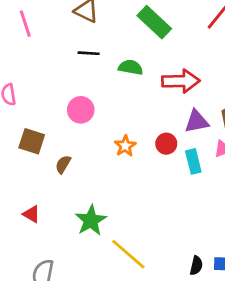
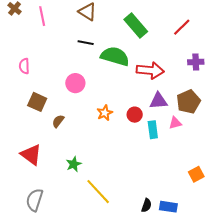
green semicircle: (131, 67) -> (115, 56), size x1.6
red triangle: (31, 214) -> (31, 155), size x1.6
green star: (91, 220) -> (74, 164), size x0.7

